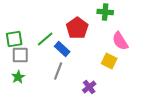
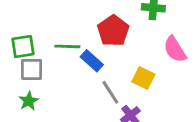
green line: (45, 39) -> (67, 46), turned 42
yellow square: (109, 61) -> (143, 78), moved
gray line: (58, 71) -> (110, 92), moved, turned -54

